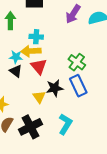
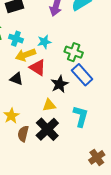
cyan cross: (36, 37) -> (16, 39), moved, turned 32
cyan star: (16, 57) -> (44, 42), moved
yellow triangle: (39, 97) -> (49, 105), moved, turned -48

